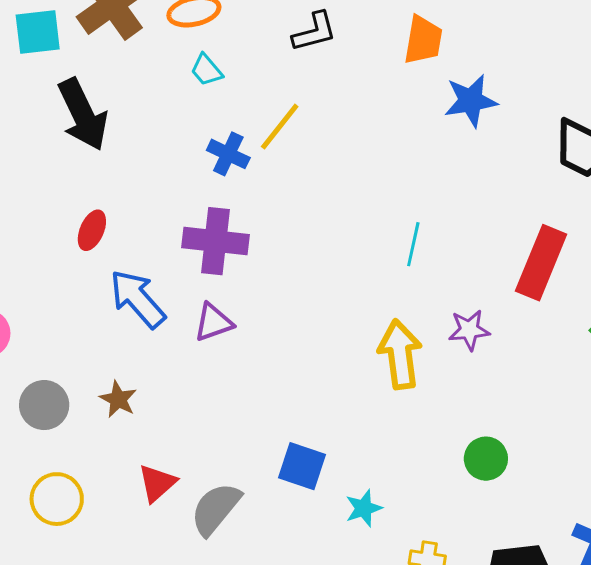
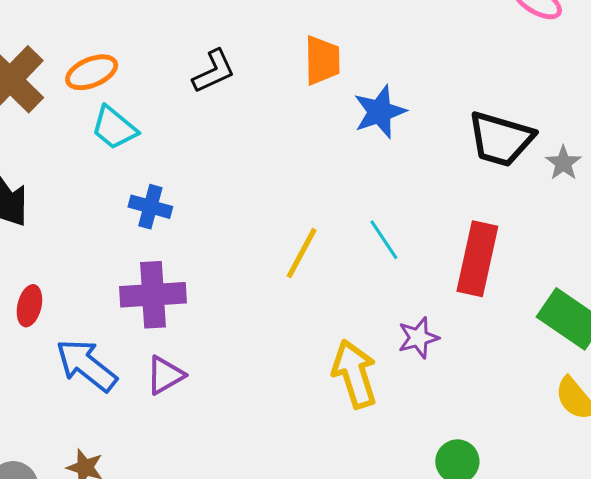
cyan trapezoid: (206, 70) -> (114, 128), size x1.4
yellow line: (280, 127) -> (302, 253), moved
cyan line: (413, 244) -> (384, 240), moved, turned -36

